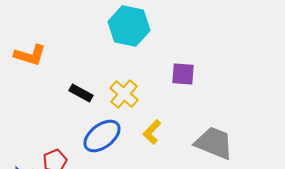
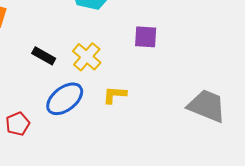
yellow L-shape: (152, 132) -> (115, 95), turned 50
gray trapezoid: (214, 143) -> (207, 106), moved

